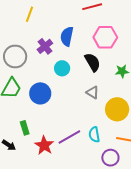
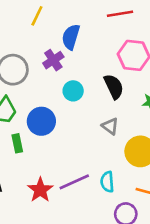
blue semicircle: (67, 36) -> (71, 37), moved
green rectangle: (25, 128) -> (17, 143), moved

